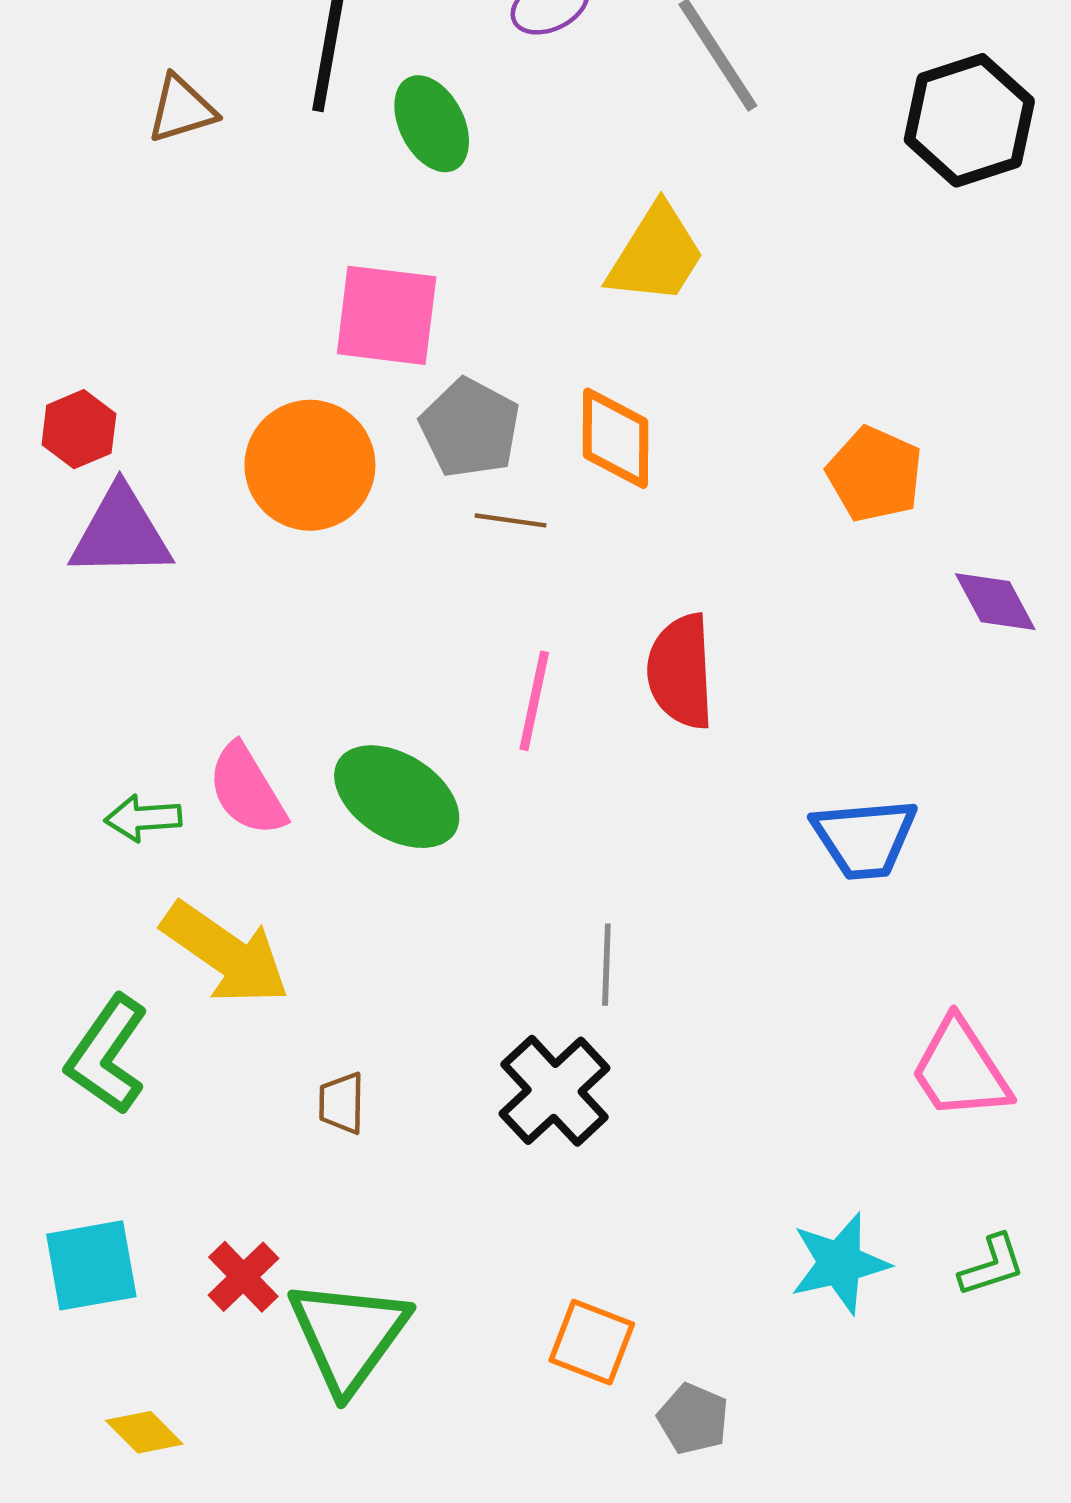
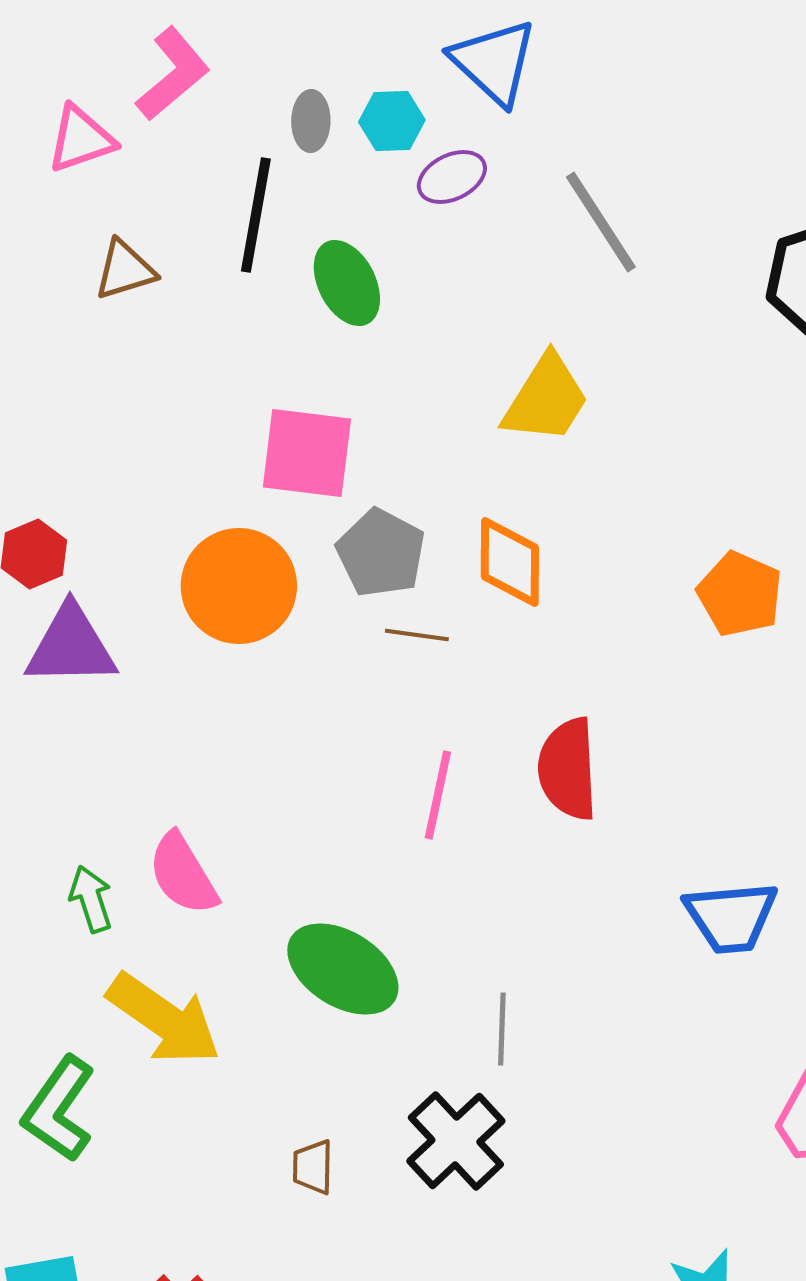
green ellipse: (397, 797) -> (343, 969), moved
green arrow: (143, 818) -> (91, 899), turned 76
brown trapezoid: (342, 1103) -> (313, 1167), moved

